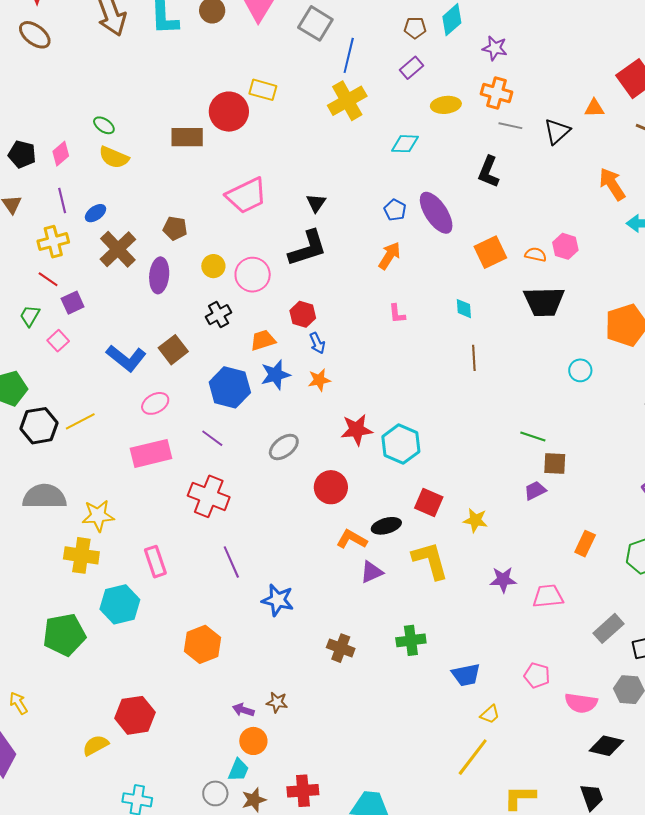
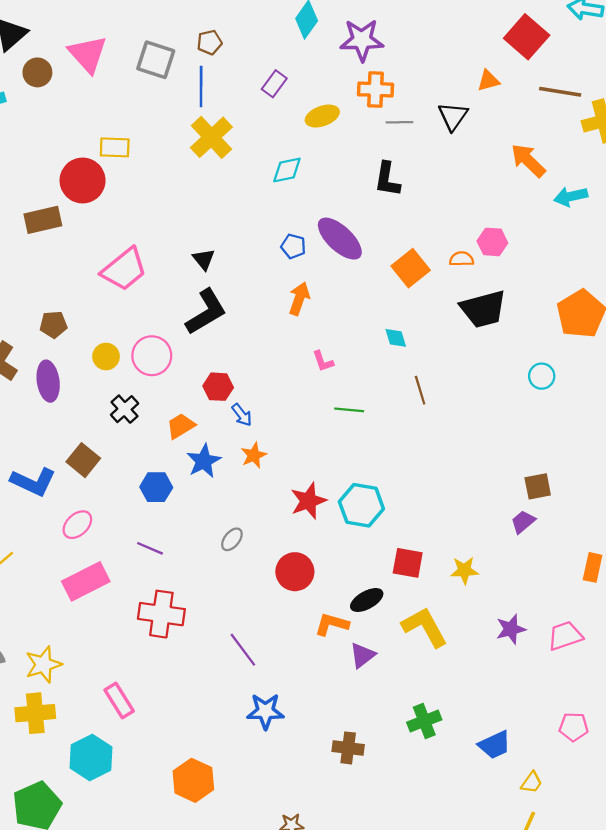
brown pentagon: (415, 28) -> (210, 42), moved
purple star: (495, 48) -> (362, 40), size x1.5
blue hexagon: (230, 387) -> (156, 487), size x0.7
green line: (533, 437) -> (349, 410), moved
gray ellipse: (284, 447) -> (232, 539), size x0.7
purple line: (231, 562) -> (243, 650), moved

